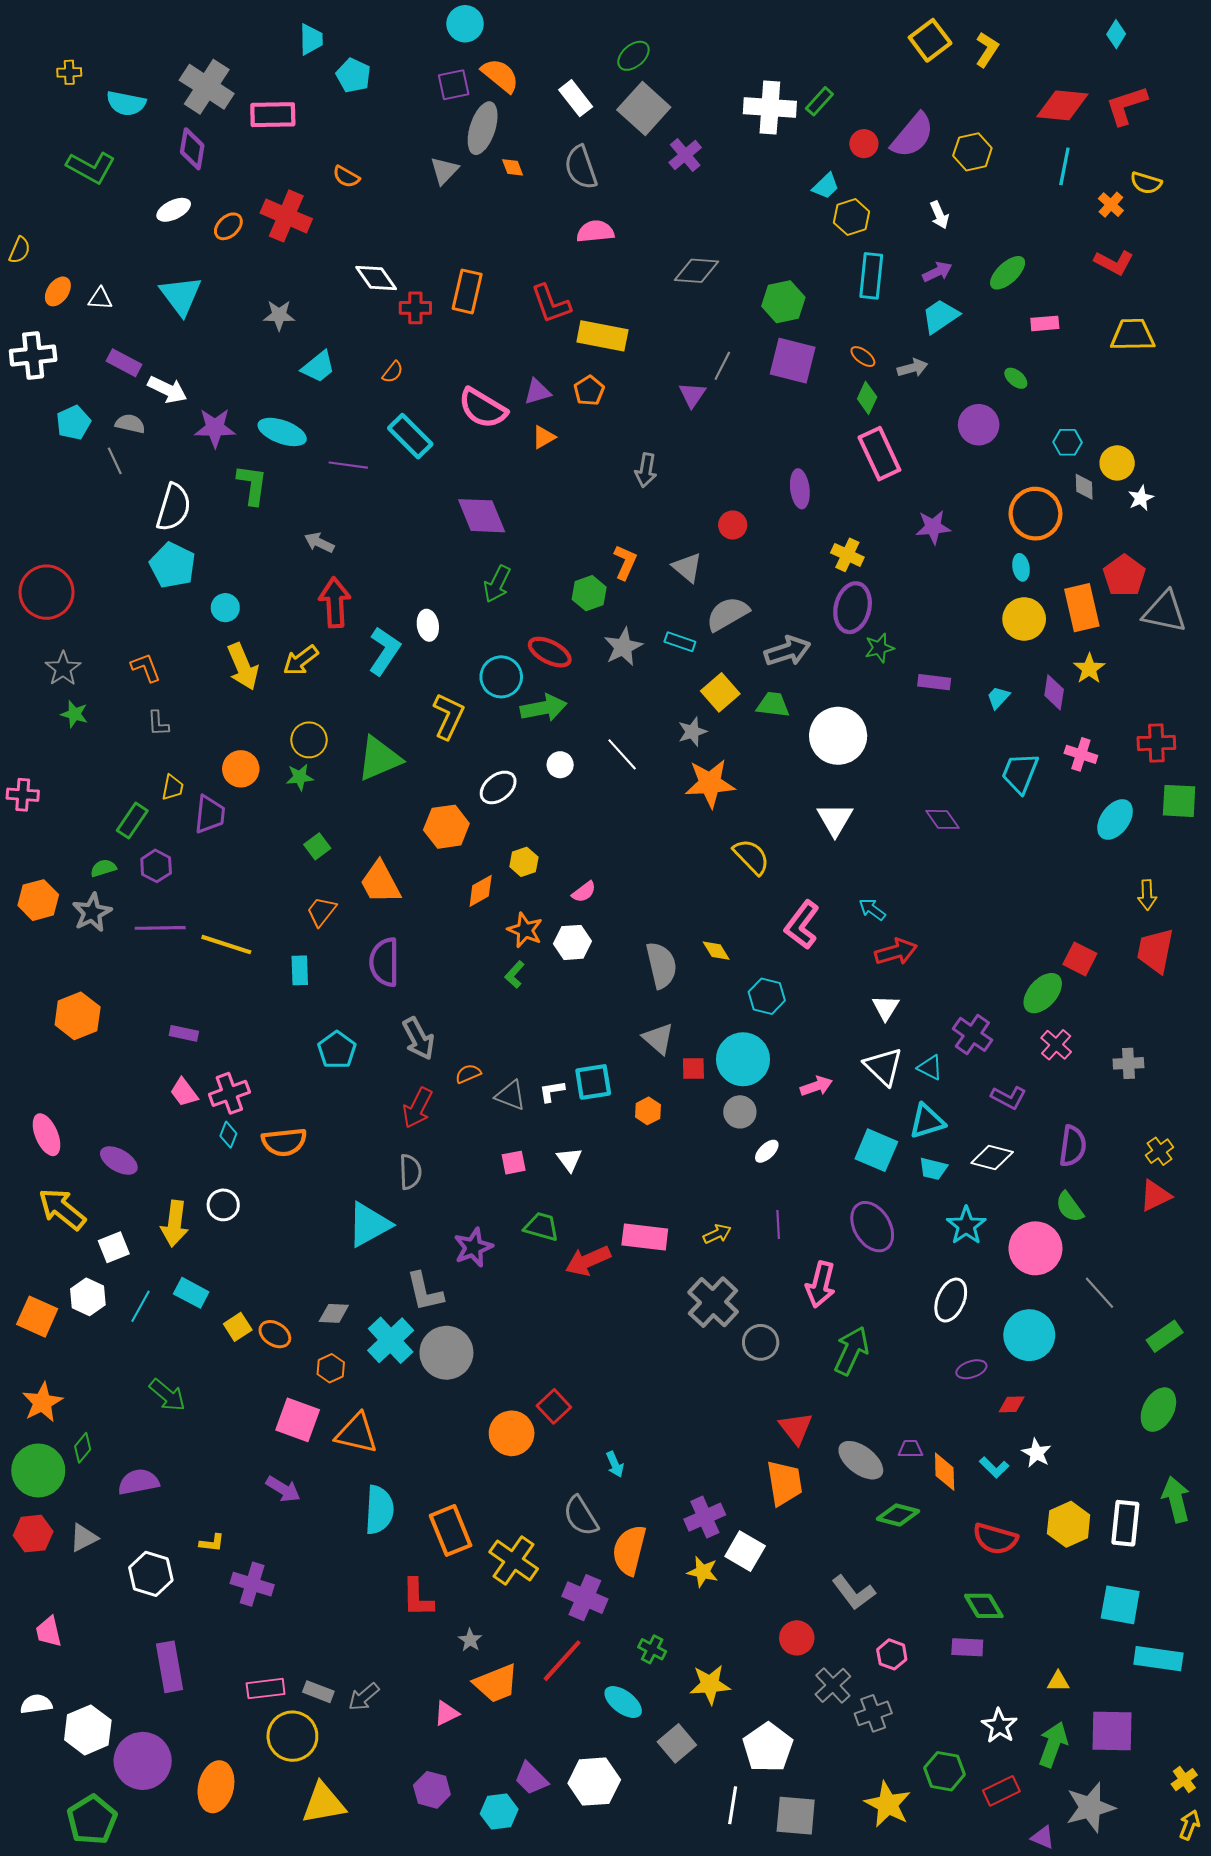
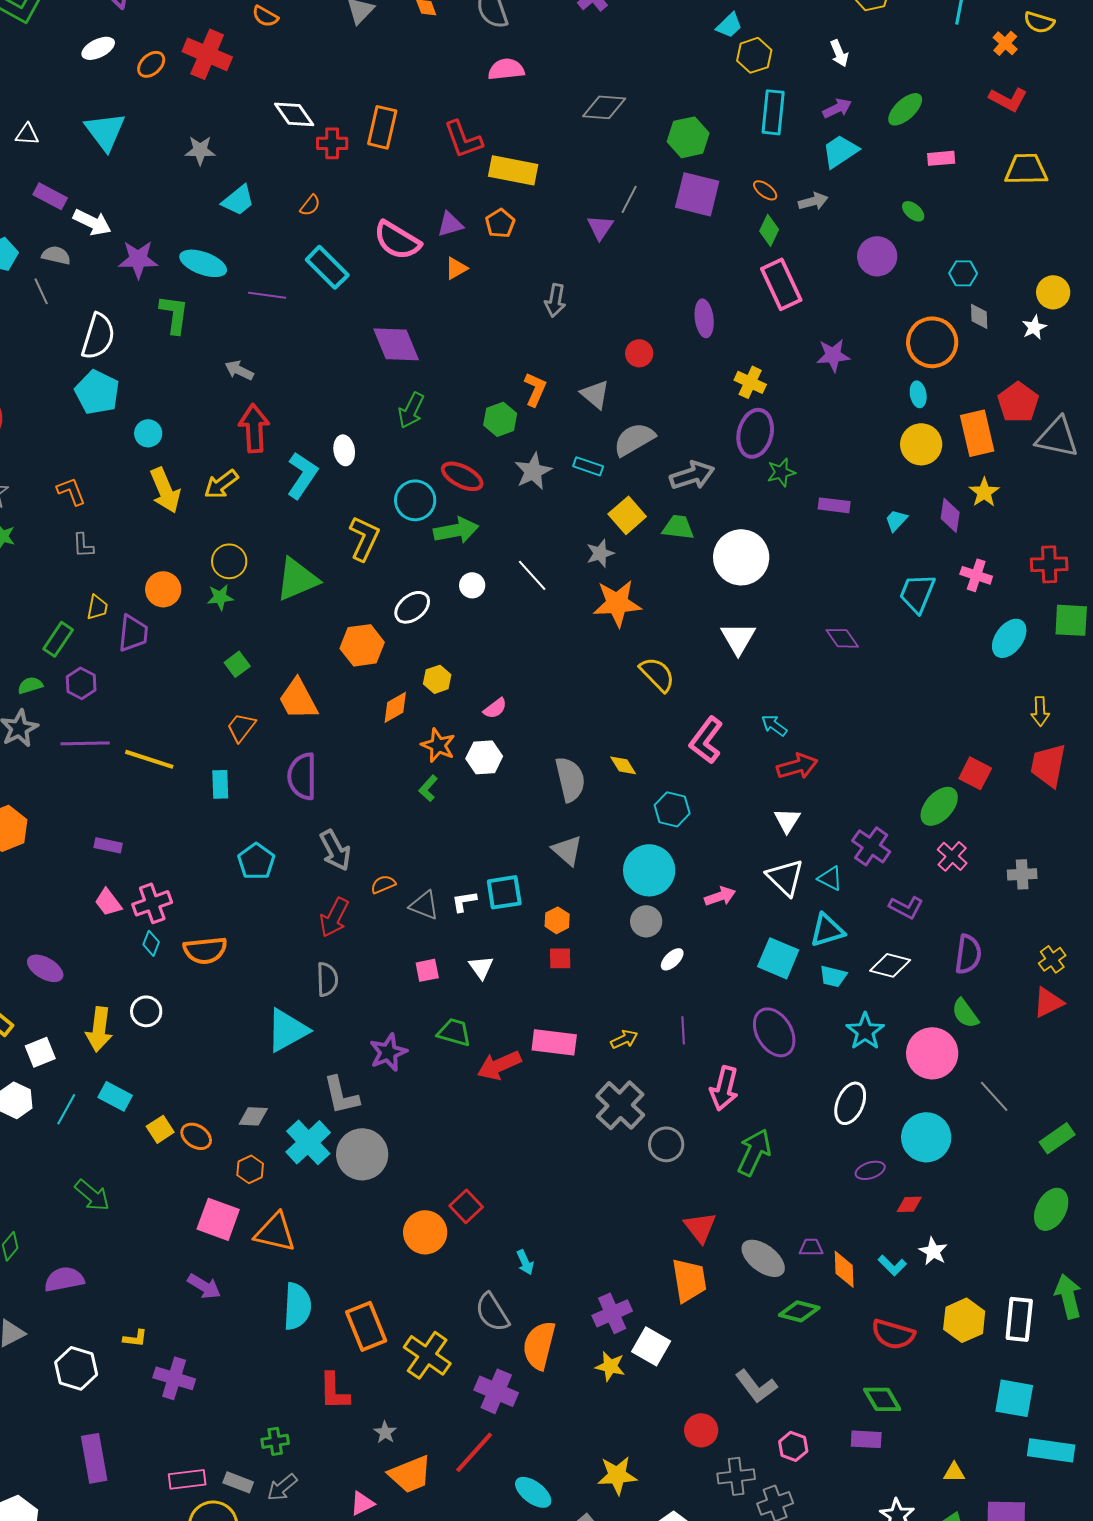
yellow circle: (1117, 463) -> (1053, 292), moved
red square: (693, 1069) -> (560, 958), moved
green cross: (652, 1649) -> (275, 1441), moved, turned -36
gray cross: (833, 1685) -> (736, 1476), turned 36

